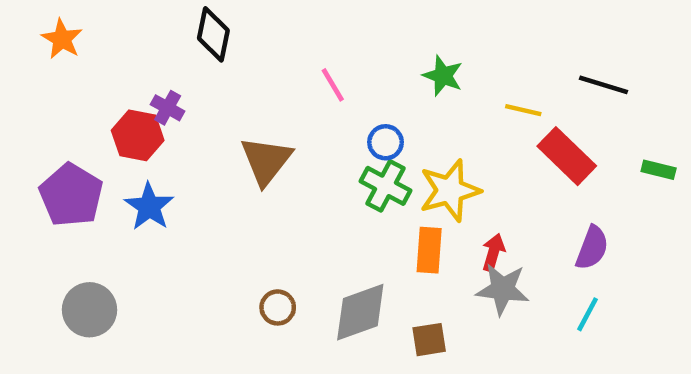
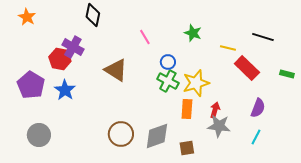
purple cross: (168, 108) -> (73, 47), size x1.5
brown triangle: (266, 161) -> (116, 70), turned -35
brown circle: (278, 307) -> (121, 134), size x1.6

